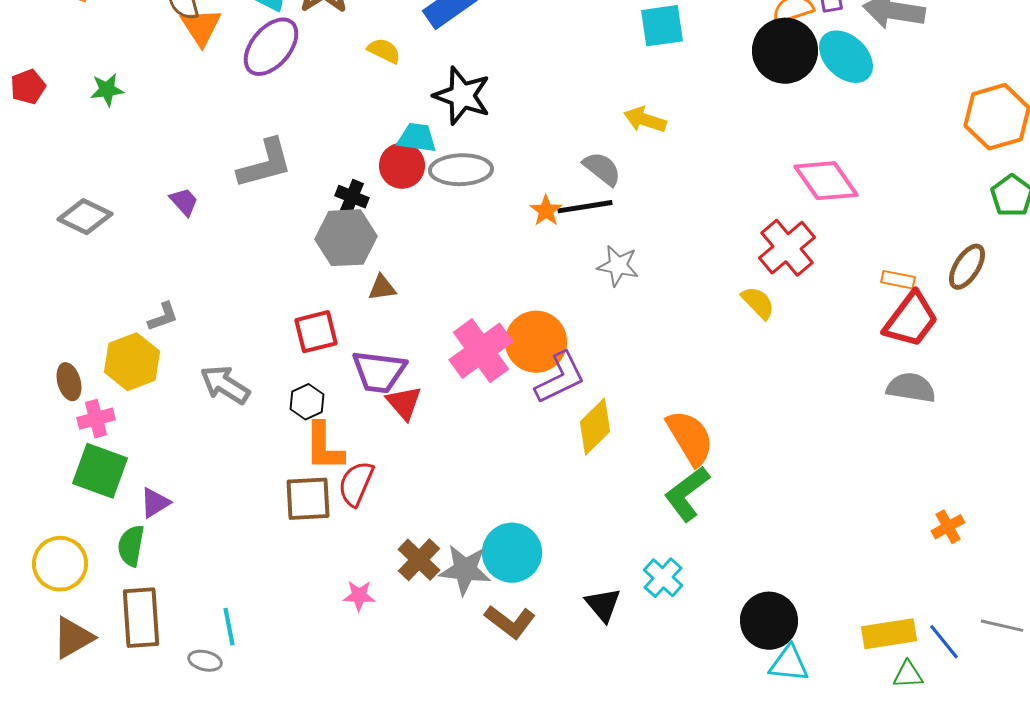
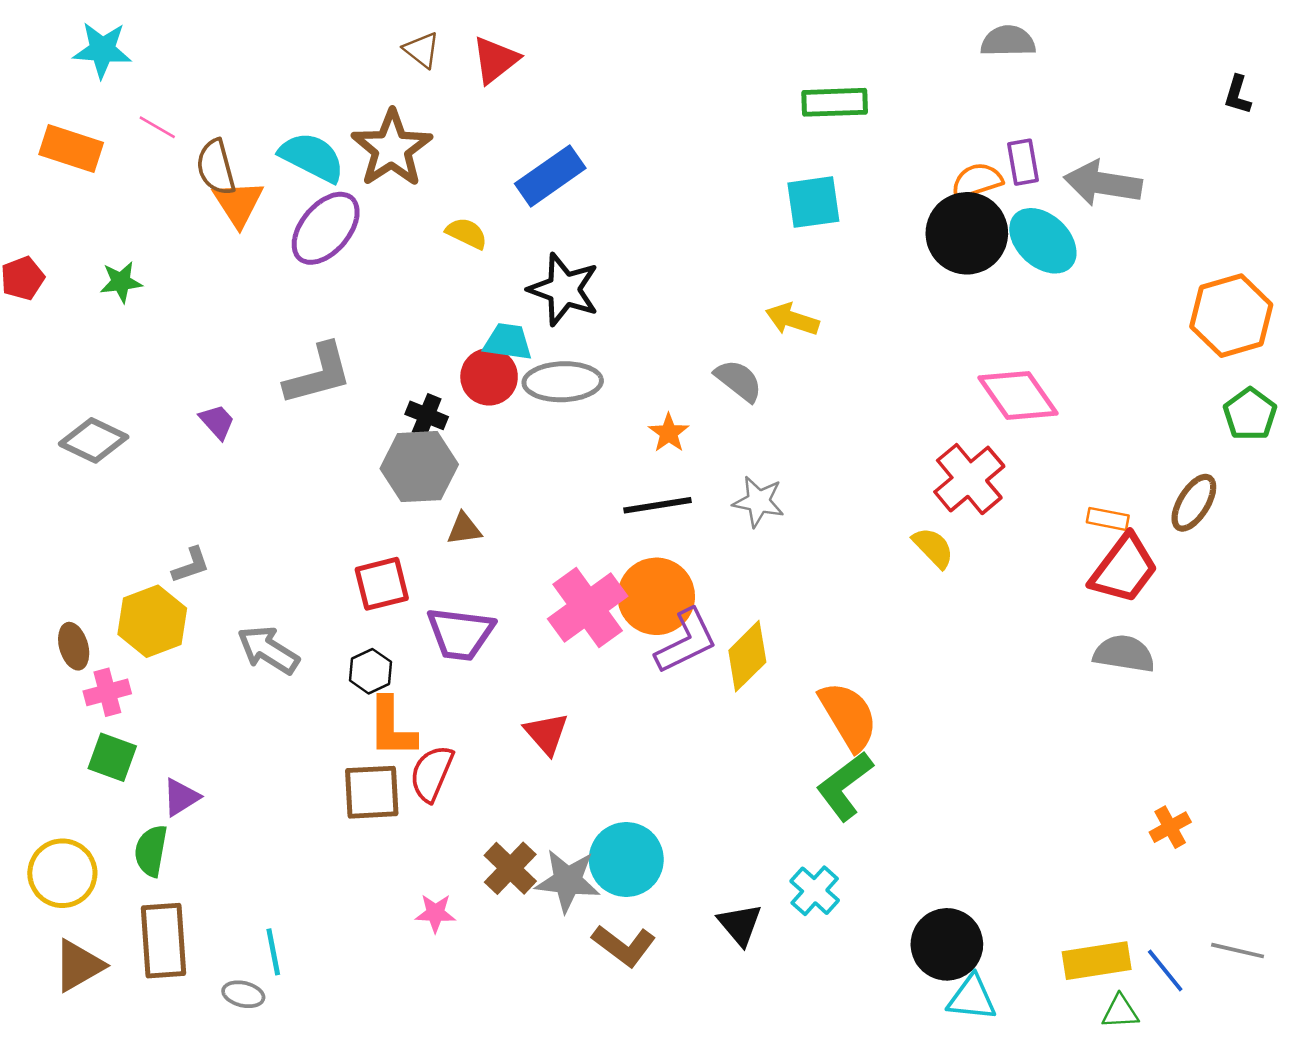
black line: (585, 207) -> (657, 505), moved
red triangle: (404, 403) -> (546, 734), moved
yellow diamond: (595, 427) -> (747, 656), moved
green square: (100, 471) -> (112, 757), size x0.7

